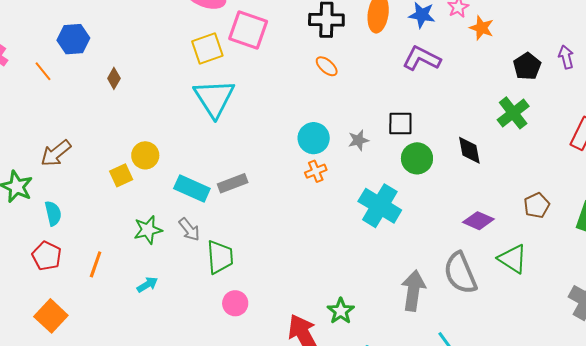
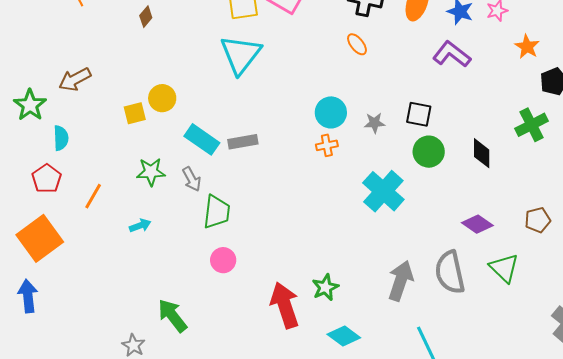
orange star: (482, 28) -> (527, 47), moved
orange square: (51, 316) -> (40, 238), size x1.4

